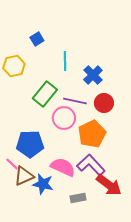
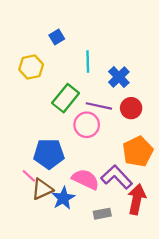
orange pentagon: (92, 134) -> (138, 151), moved
blue star: (43, 184) -> (63, 198), turned 30
red arrow: (109, 185) -> (137, 199), turned -116

